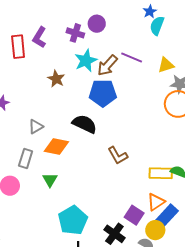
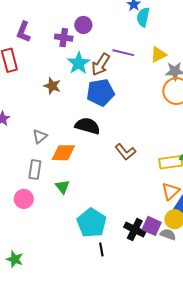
purple L-shape: (39, 37) -> (24, 32), moved
purple square: (134, 215) -> (152, 226), moved

